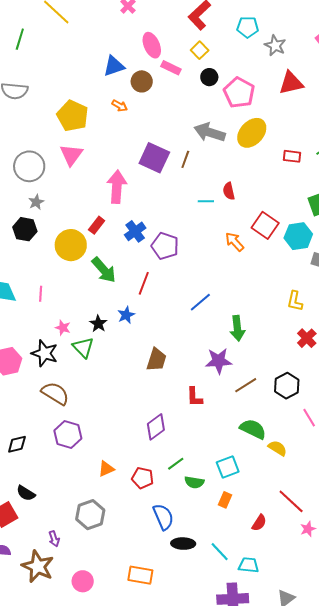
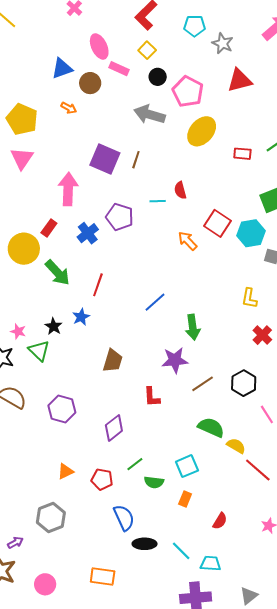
gray arrow: (210, 132) -> (149, 114), moved
purple pentagon: (165, 246) -> (120, 217), moved
purple hexagon: (68, 435) -> (62, 409), moved
red line: (291, 501) -> (258, 470), moved
purple arrow: (54, 539) -> (15, 543), turned -98

